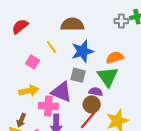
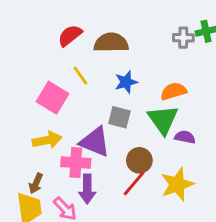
red semicircle: (20, 26) -> (70, 36), moved
blue star: (82, 51) -> (126, 82), size x0.7
pink square: (33, 62) -> (53, 98), size x1.5
purple semicircle: (96, 92) -> (185, 137), moved

